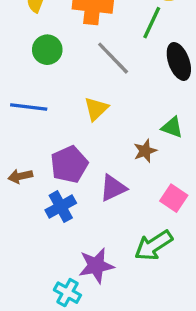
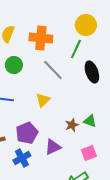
green triangle: (172, 127) -> (90, 121), moved
pink square: (174, 198) -> (89, 153), turned 35

